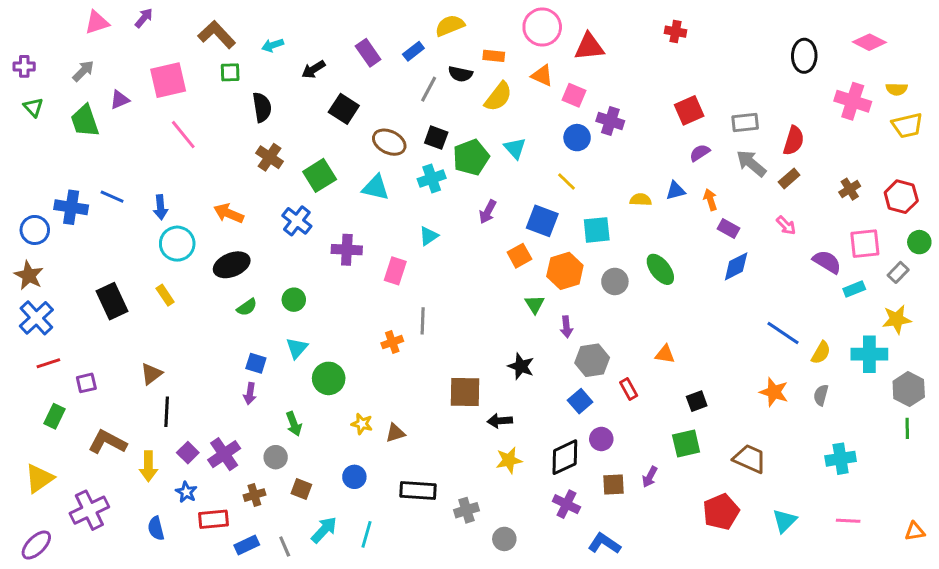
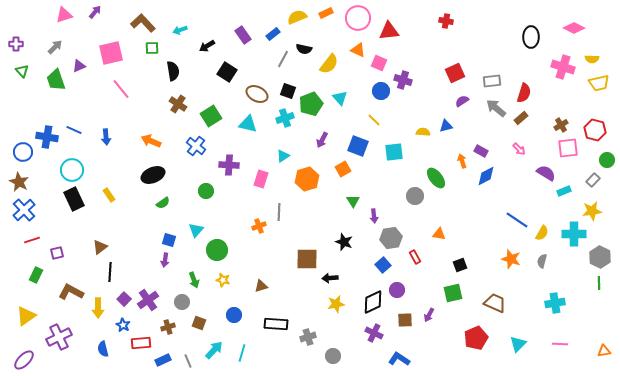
orange rectangle: (494, 56) -> (326, 13), moved, turned -32
orange arrow: (710, 200) -> (462, 161), moved
cyan circle: (177, 244) -> (72, 170), moved
pink square: (865, 244) -> (568, 148), moved
orange hexagon: (565, 271) -> (307, 179), moved
gray circle: (615, 281) -> (415, 196), moved
green circle: (294, 300) -> (206, 191), moved
yellow star: (362, 424) -> (223, 280), moved

